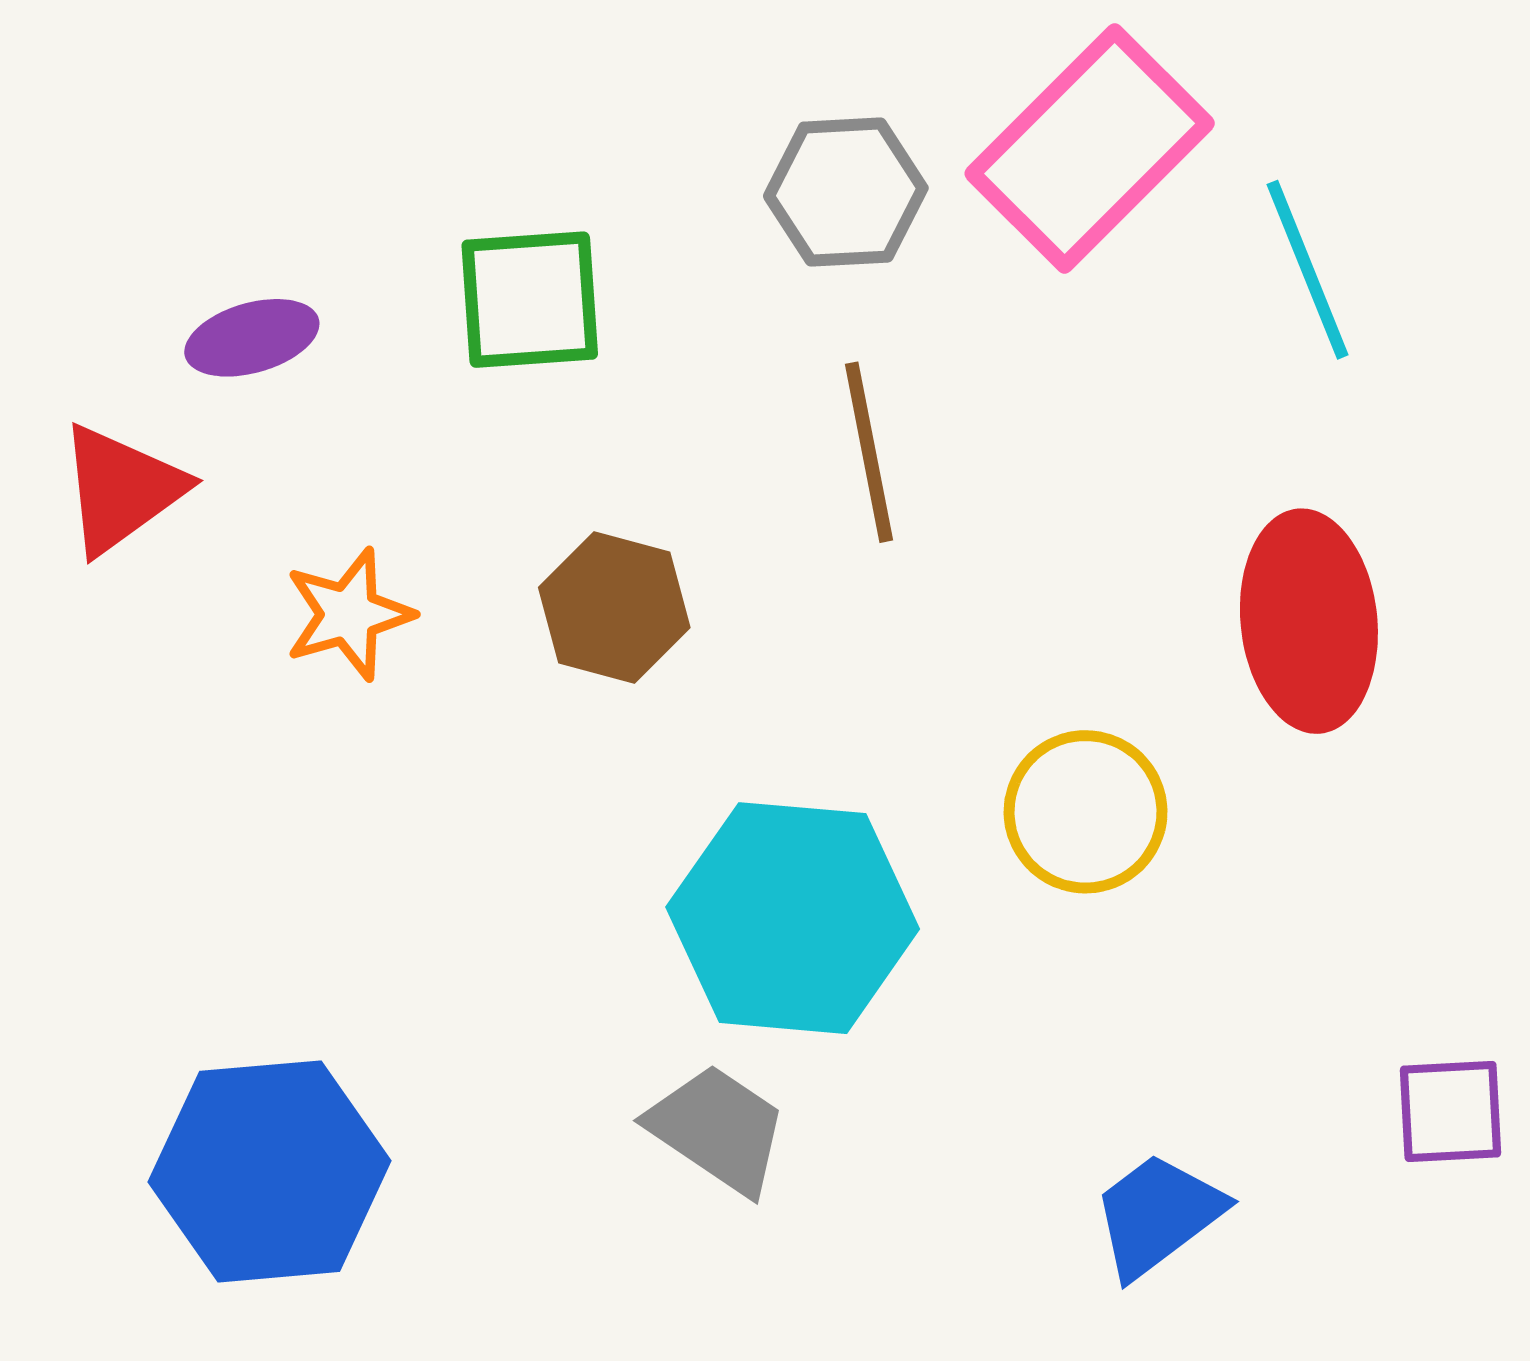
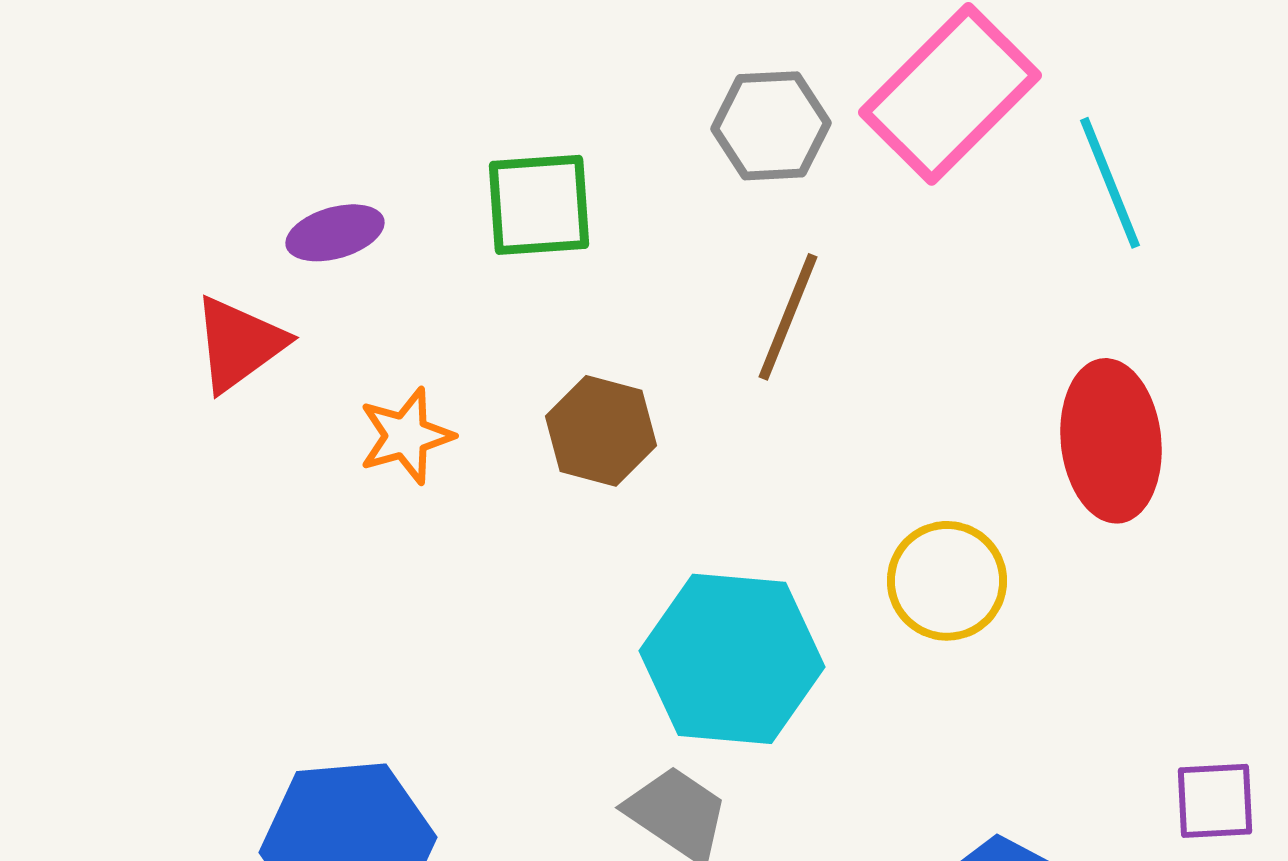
brown line: (869, 452) -> (788, 317), turned 33

